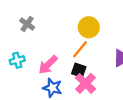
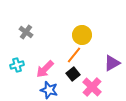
black square: (79, 70) -> (73, 74), turned 32
pink cross: (85, 83) -> (92, 87), moved

